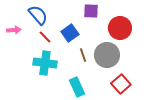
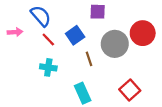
red circle: (120, 28) -> (143, 33), moved
gray circle: (107, 55) -> (115, 44), moved
cyan cross: (45, 63) -> (48, 67), size x0.7

